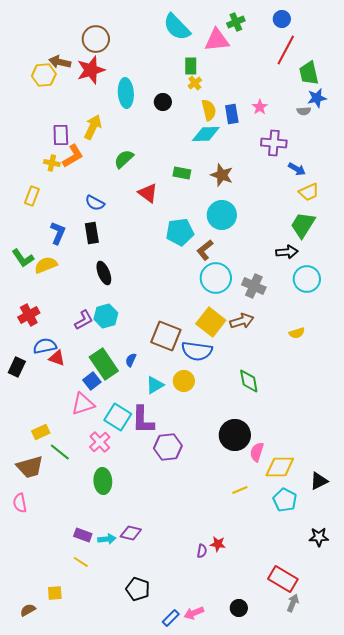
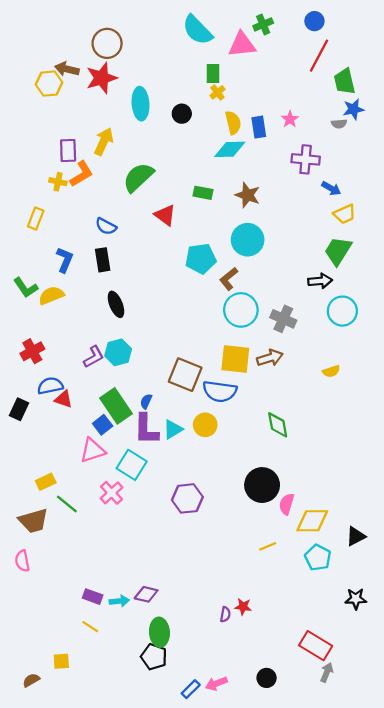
green semicircle: (124, 159) -> (138, 177), size x1.4
yellow square: (211, 322) -> (235, 359), turned -32
purple L-shape: (143, 420) -> (146, 429), moved
green ellipse: (103, 481) -> (159, 632), moved

